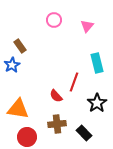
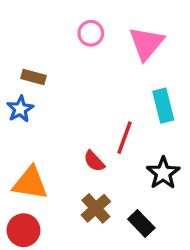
pink triangle: (87, 26) -> (146, 43), size x1.6
brown rectangle: (20, 46) -> (34, 77), turned -40
brown cross: (57, 124) -> (96, 208), turned -36
red circle: (27, 137) -> (23, 230), moved

